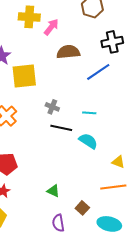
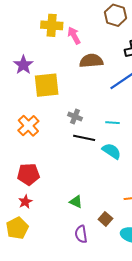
pink arrow: (51, 27) -> (74, 35), turned -66

